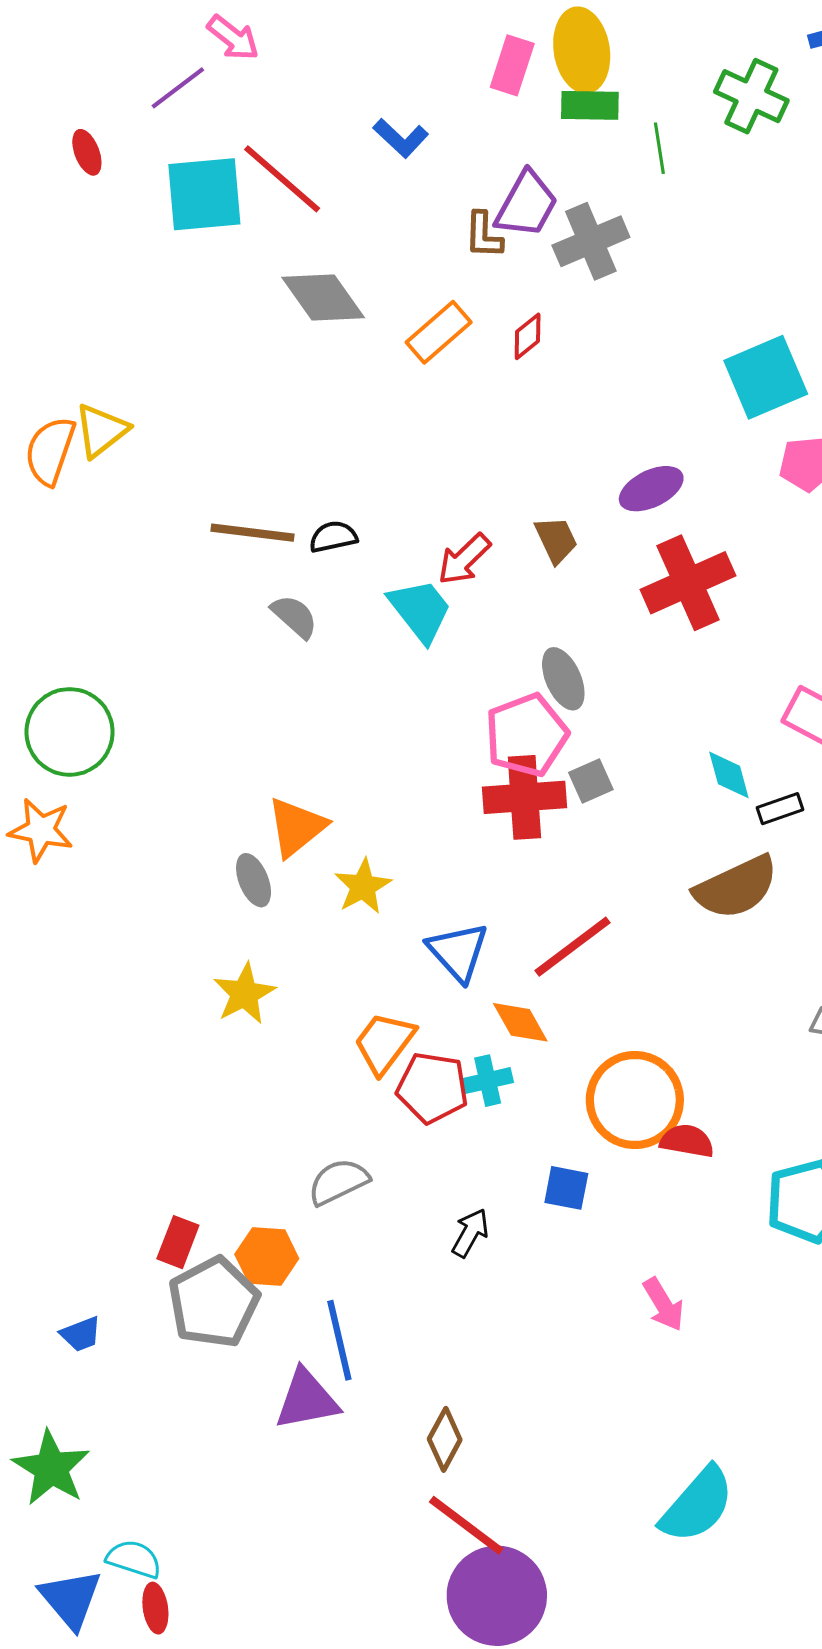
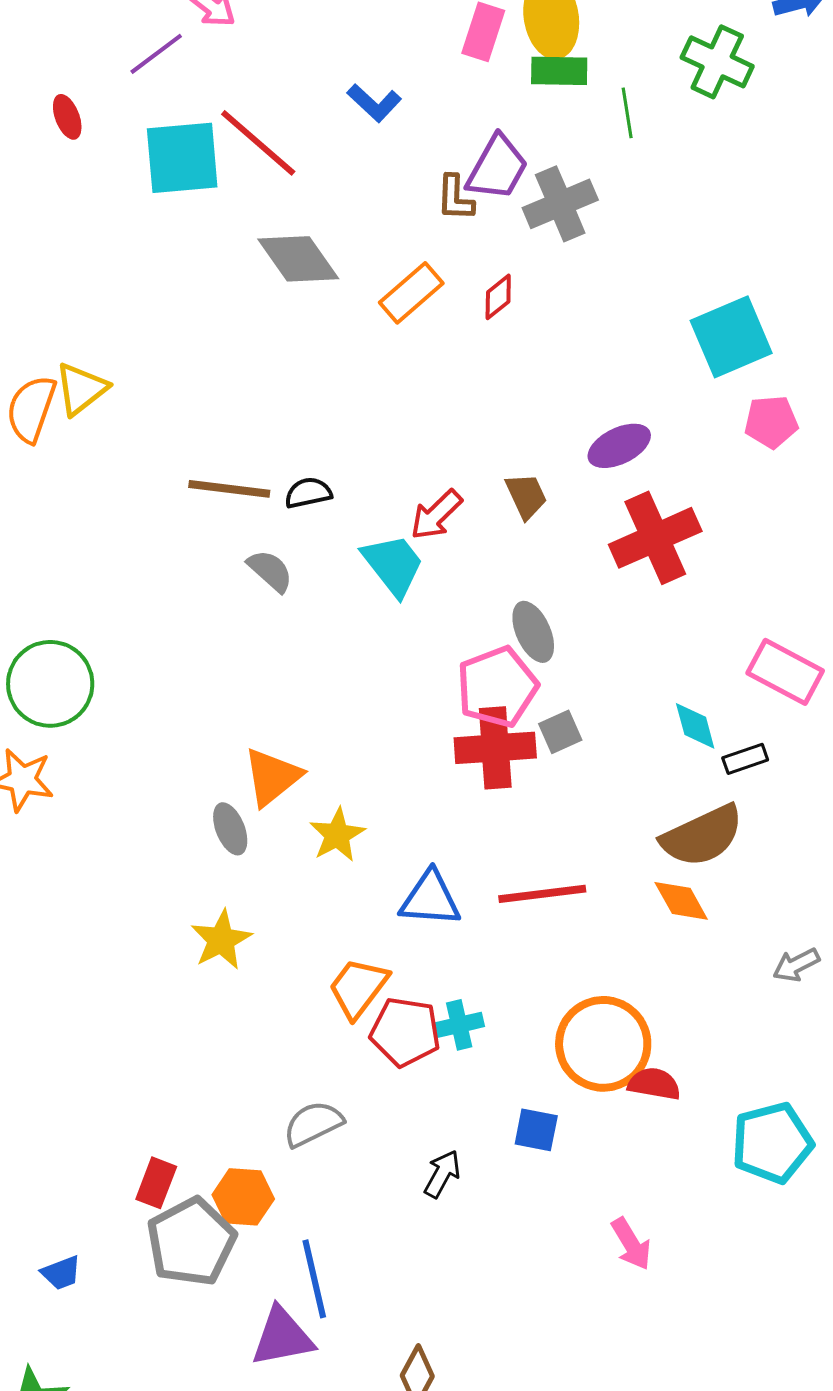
red line: (572, 947) -> (542, 894), turned 30
blue triangle: (458, 952) -> (430, 899), turned -44
orange diamond: (520, 1022) -> (681, 901), moved

